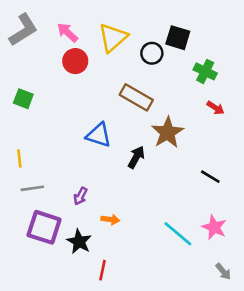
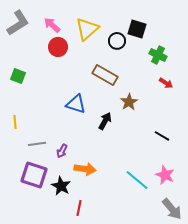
brown star: (167, 132) -> (129, 102), size x0.7
gray line: (32, 188) -> (37, 144), moved
orange arrow: (110, 220) -> (85, 169), size x1.5
gray arrow: (223, 271) -> (172, 209), size x1.6

